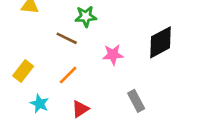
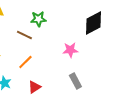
black diamond: (161, 42) -> (93, 23), moved
pink star: (113, 55) -> (70, 50), moved

